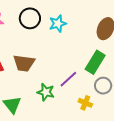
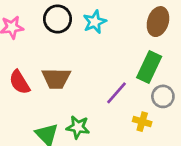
green star: (46, 92) -> (78, 127), moved

